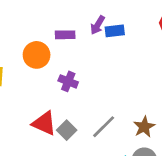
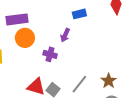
purple arrow: (98, 25) -> (65, 35), moved
purple rectangle: (65, 35) -> (17, 19), moved, size x1.5

